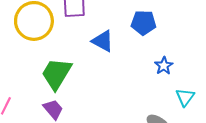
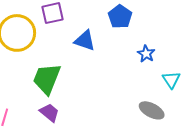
blue pentagon: (143, 23) -> (120, 17), turned -30

